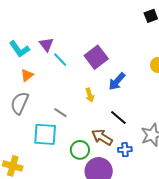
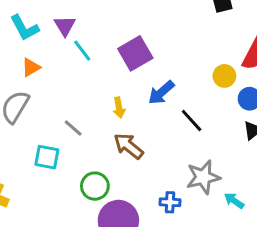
black line: (118, 117) -> (192, 121), moved
cyan square: (45, 134) -> (47, 157), size x0.7
brown arrow: (102, 137) -> (129, 146), moved
blue cross: (125, 150) -> (170, 202), moved

